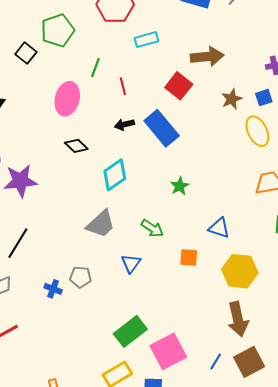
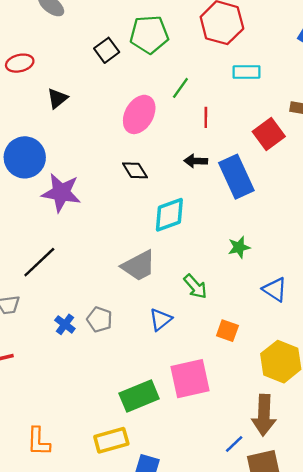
blue triangle: (219, 228) -> (275, 289), moved
pink square: (168, 351) -> (190, 379), moved
blue line: (216, 362) -> (234, 444), moved

